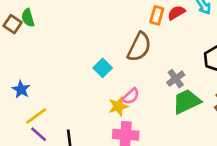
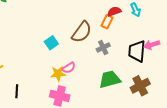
orange rectangle: (157, 15) -> (107, 22), moved
gray cross: (176, 79) -> (103, 47), moved

